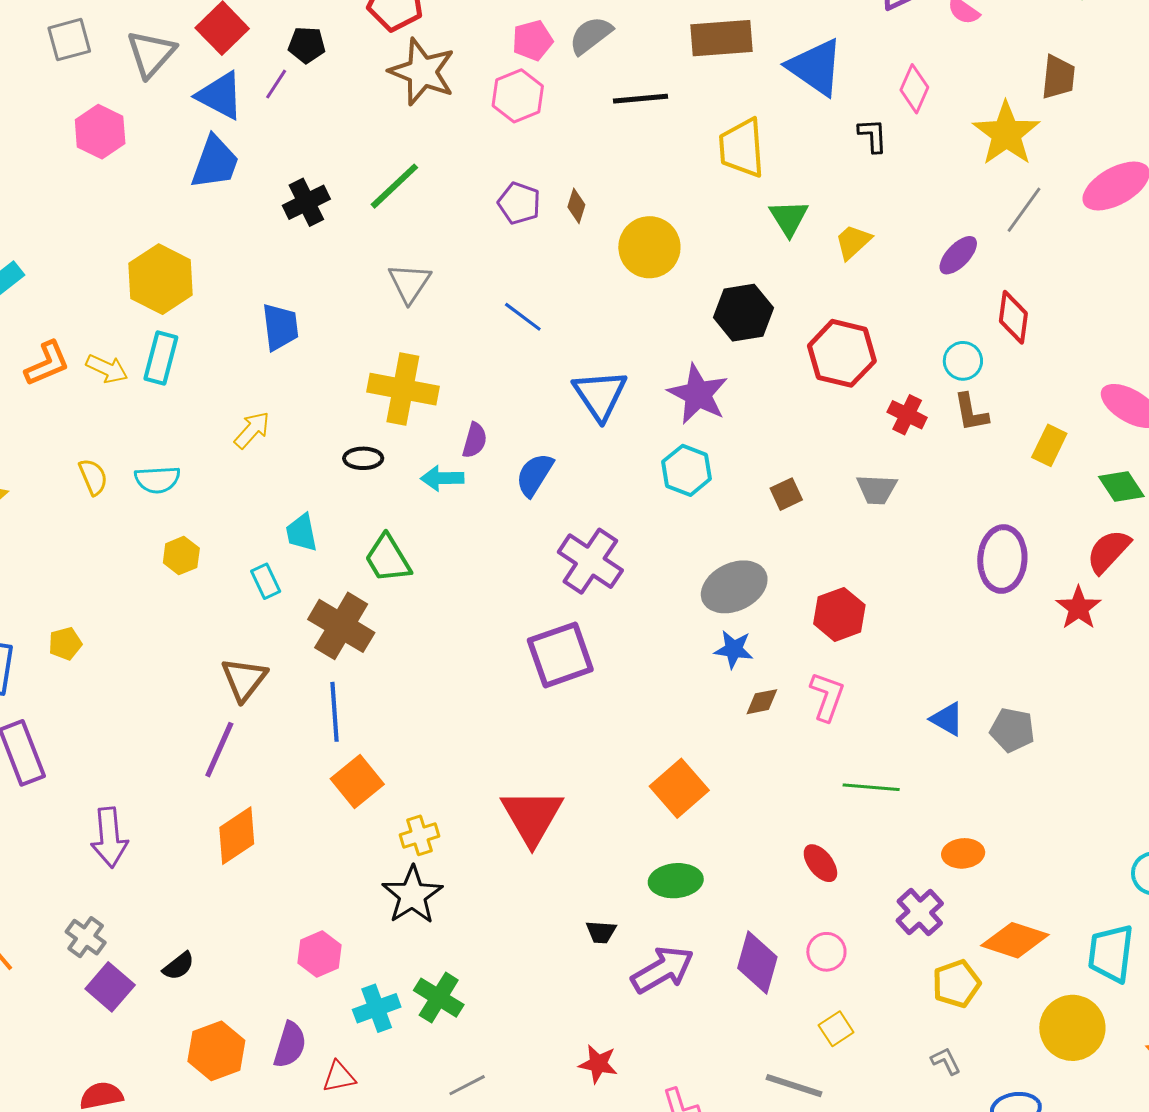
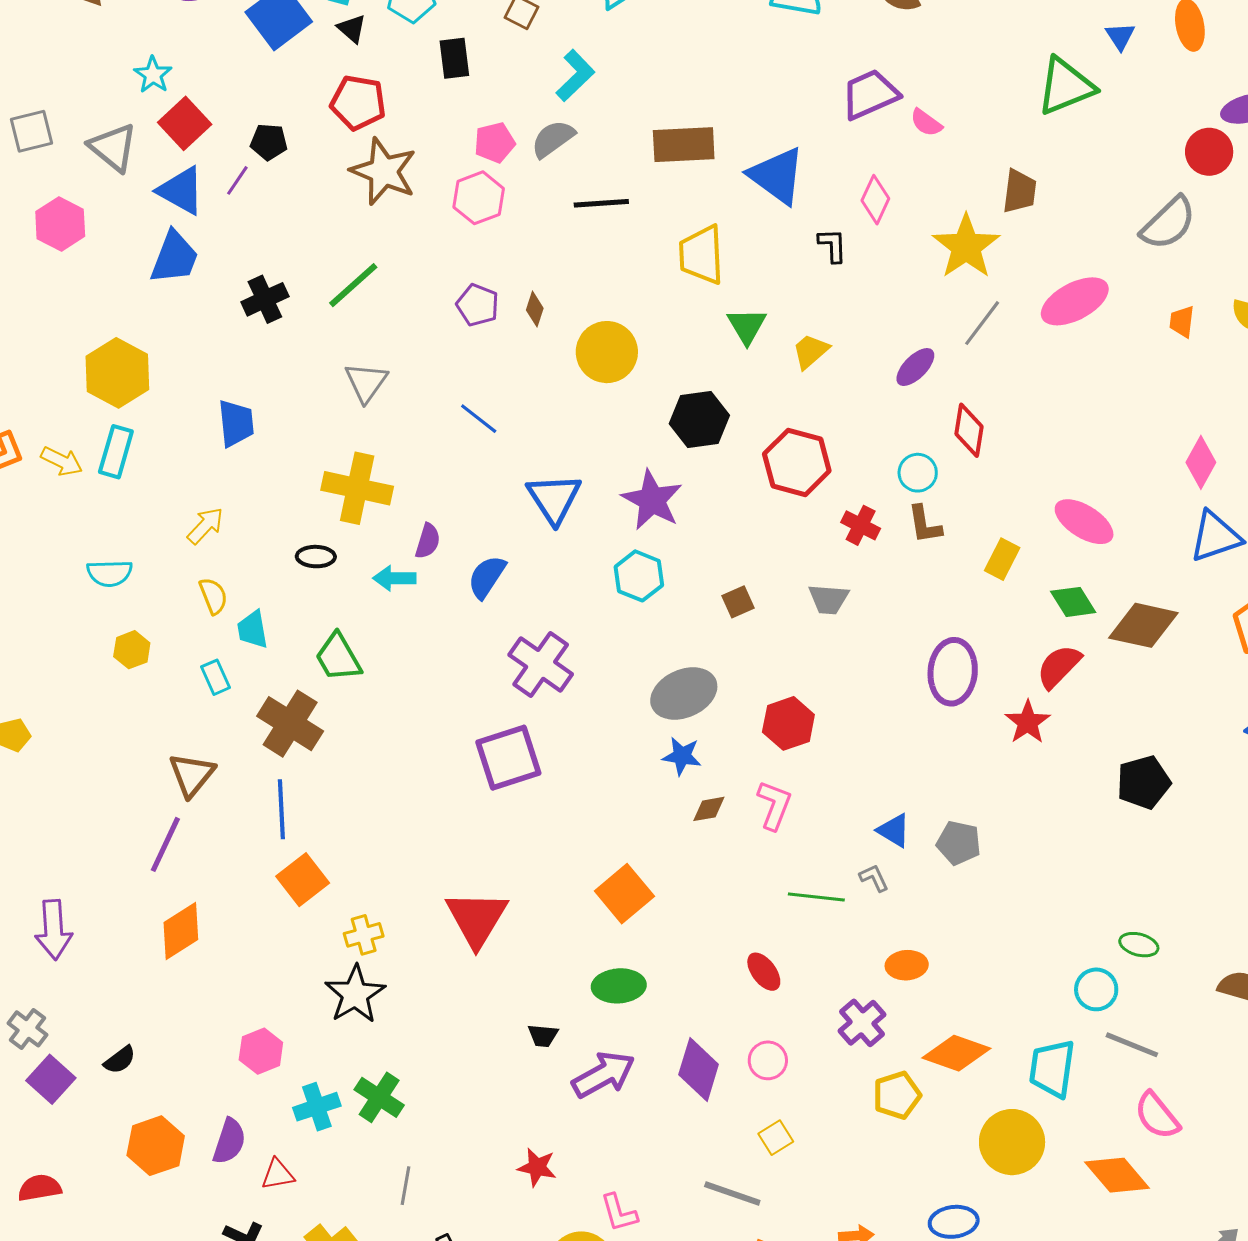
gray triangle: (151, 54) -> (113, 147), turned -34
yellow semicircle: (93, 477) -> (213, 596), moved
gray L-shape: (946, 1061) -> (874, 878), moved
gray line: (467, 1085) -> (405, 1186), turned -54

